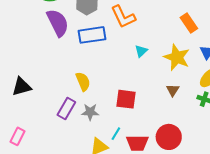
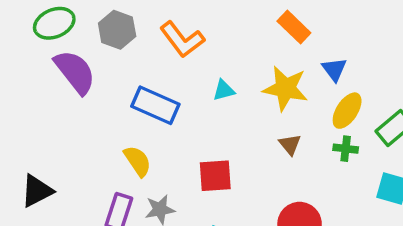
blue rectangle: (92, 35) -> (155, 105), moved, turned 44
cyan triangle: (141, 51) -> (224, 90), turned 40

